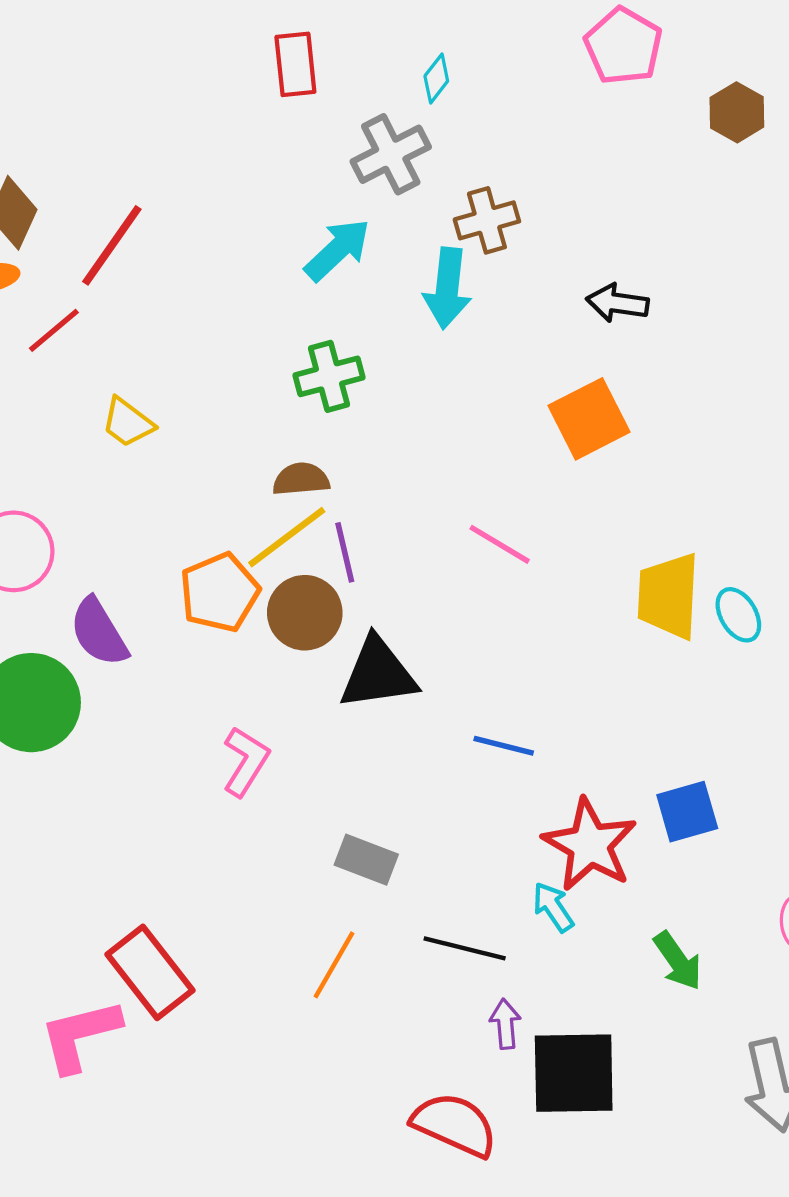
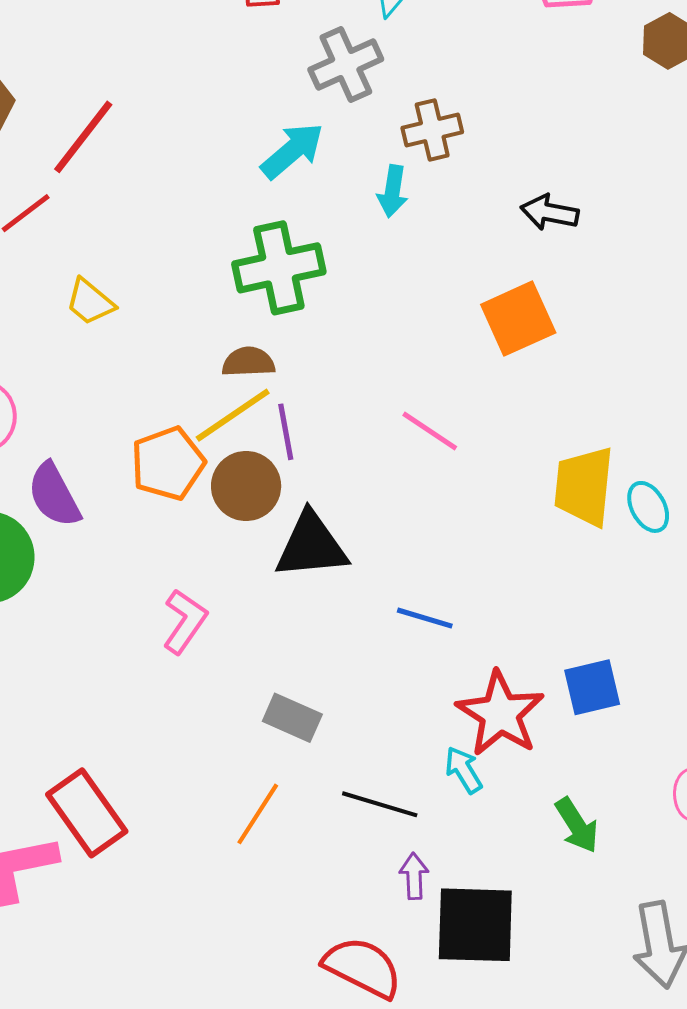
cyan arrow: (447, 288) -> (393, 191), size x0.7
green cross: (329, 376) -> (279, 268), size x1.4

